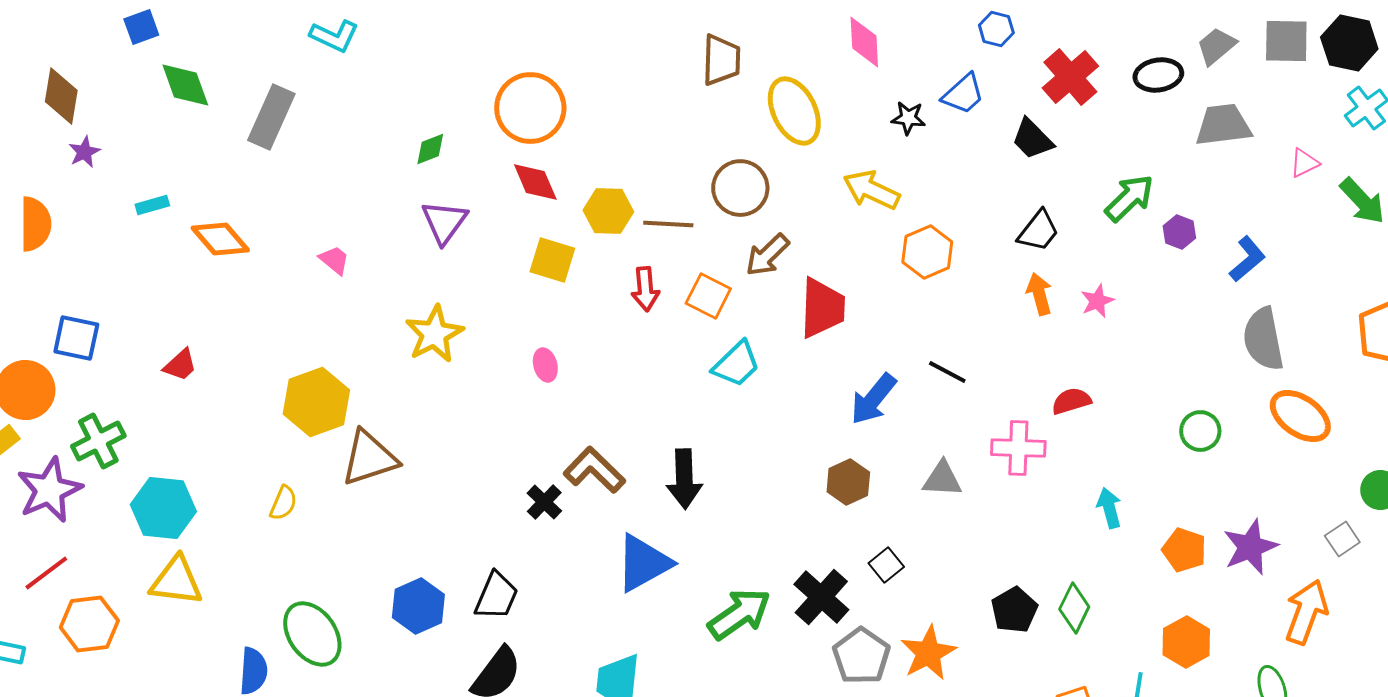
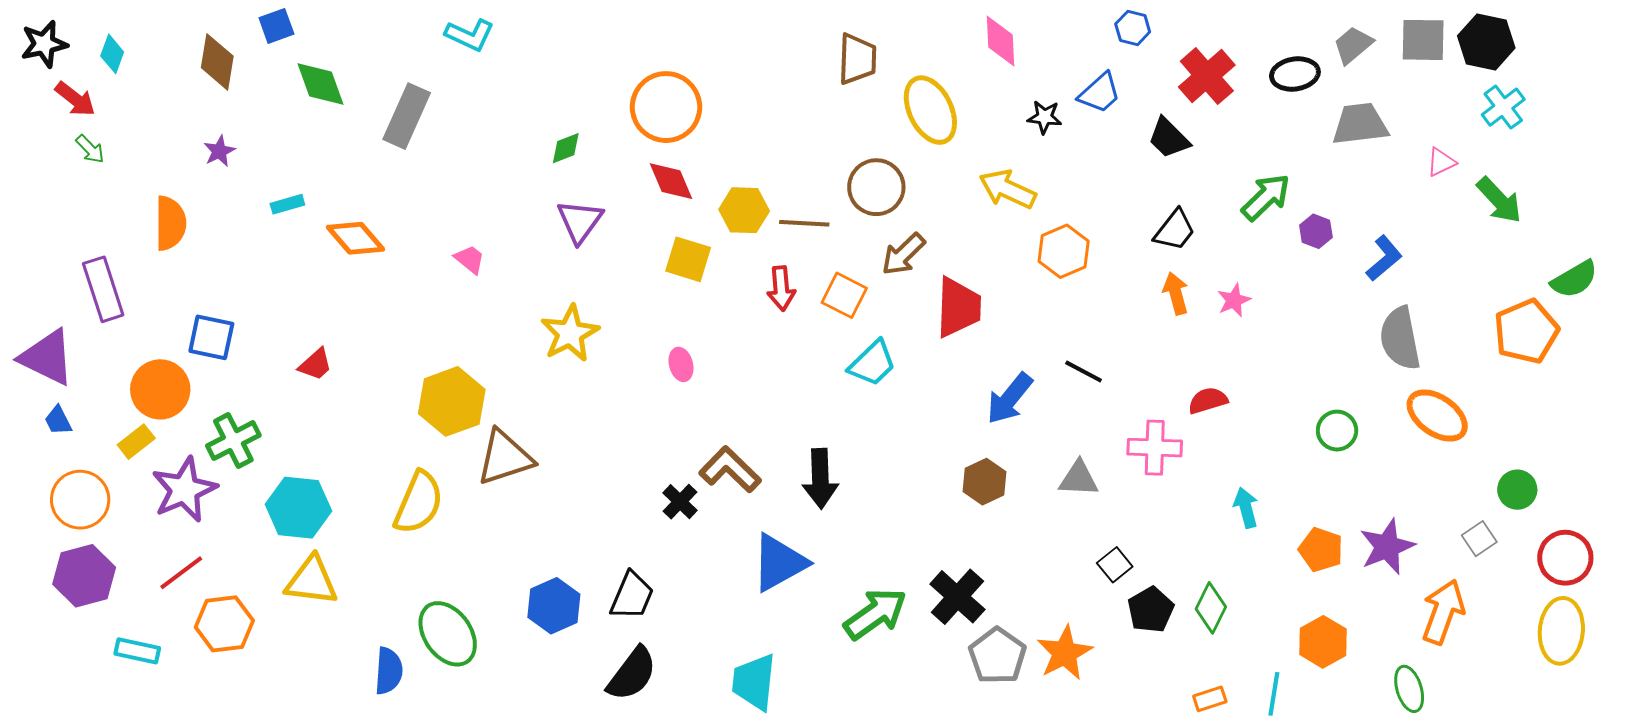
brown diamond: (61, 96) -> (217, 62), moved
yellow semicircle: (283, 503) -> (419, 503), size x1.8
black square: (886, 565) -> (1115, 565), moved

